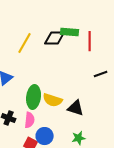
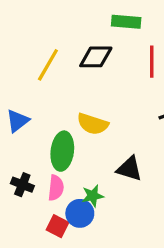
green rectangle: (70, 32) -> (126, 22), moved
yellow semicircle: (53, 100) -> (93, 124), moved
green star: (79, 138) -> (93, 196), moved

